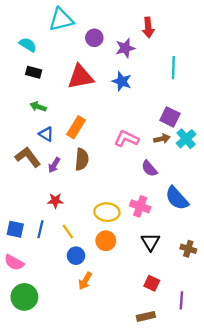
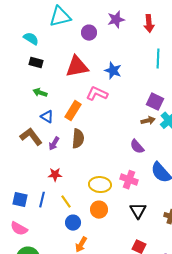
red arrow: (148, 28) -> (149, 24), moved
purple star: (125, 48) -> (116, 20), moved
pink L-shape: (126, 139) -> (97, 94), moved

